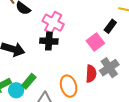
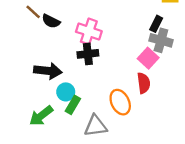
pink square: (95, 42) -> (148, 58), moved
gray cross: (109, 68) -> (161, 40), moved, turned -30
cyan circle: (16, 90) -> (66, 92), moved

